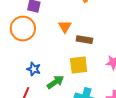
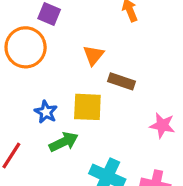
yellow square: (79, 65) -> (87, 107), moved
blue star: (34, 69) -> (46, 112), moved

